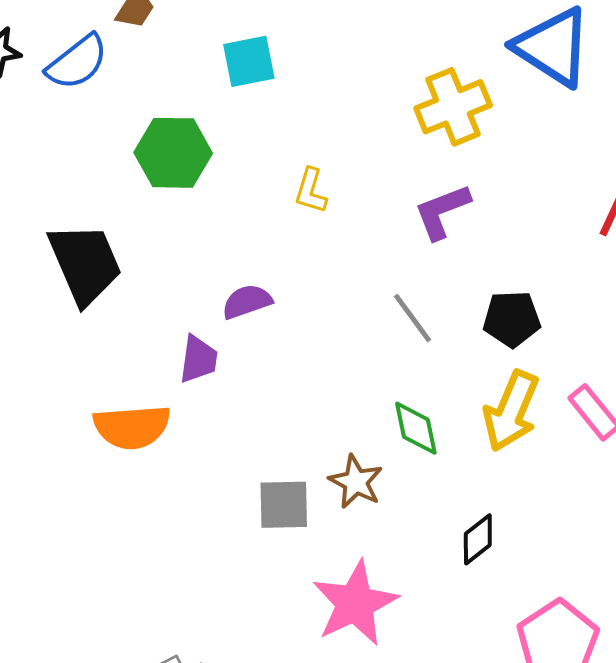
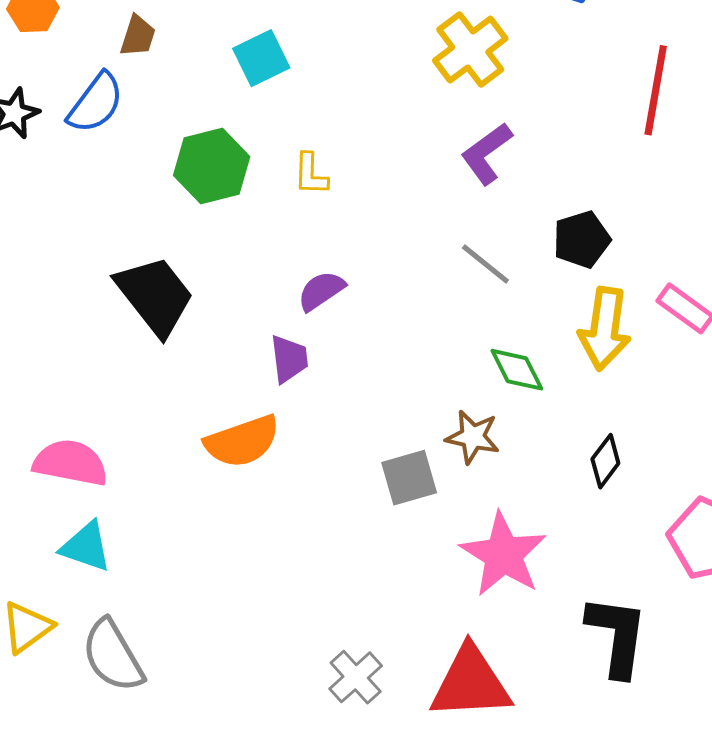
yellow L-shape: (311, 191) -> (311, 174), moved

